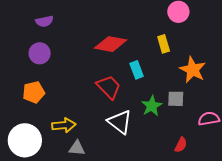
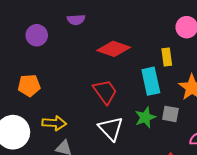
purple semicircle: (44, 21) -> (76, 20), moved
purple circle: (40, 53) -> (37, 35), moved
cyan rectangle: (137, 70) -> (151, 81), moved, size x1.5

